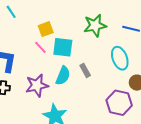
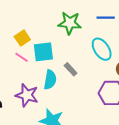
green star: (95, 25) -> (70, 23), turned 30
purple star: (37, 85) -> (27, 95), turned -30

